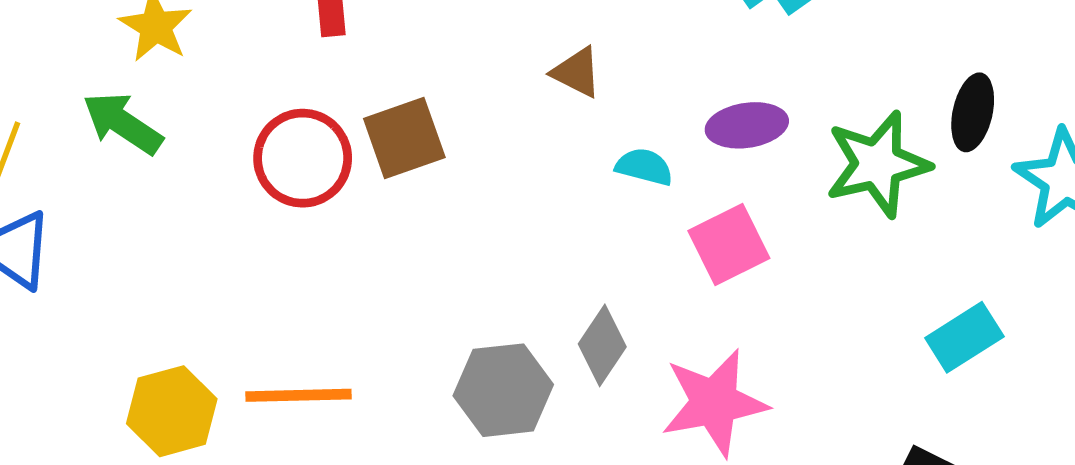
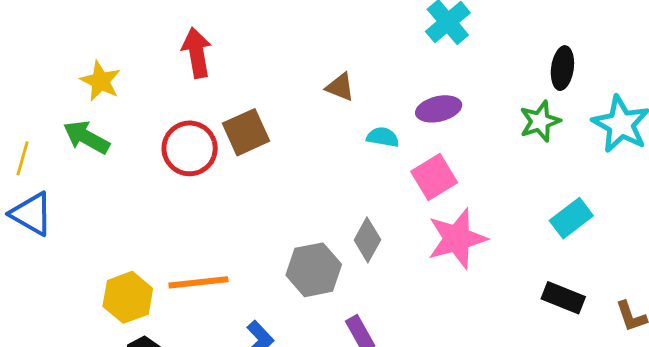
black ellipse: (973, 112) -> (562, 68), moved
green star: (878, 164) -> (540, 121), moved, size x0.7
pink star: (714, 403) -> (457, 239), moved

